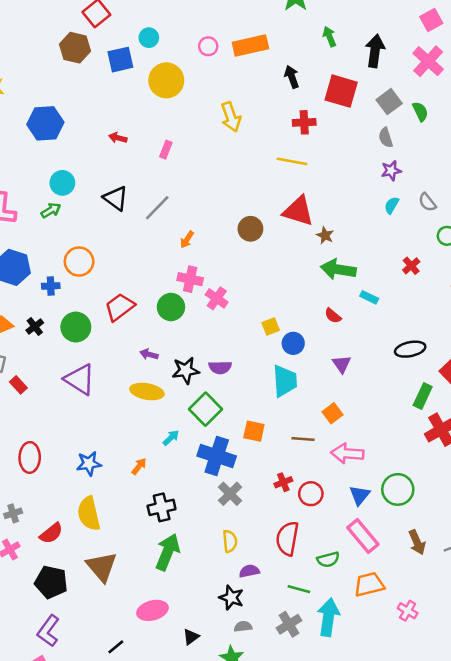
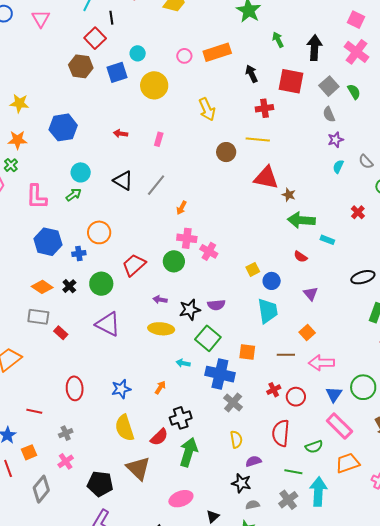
pink square: (431, 20) -> (356, 20), turned -30
brown circle: (250, 229) -> (226, 152), moved
cyan arrow: (171, 438) -> (183, 363), turned -120
red semicircle: (51, 533) -> (159, 437), moved

